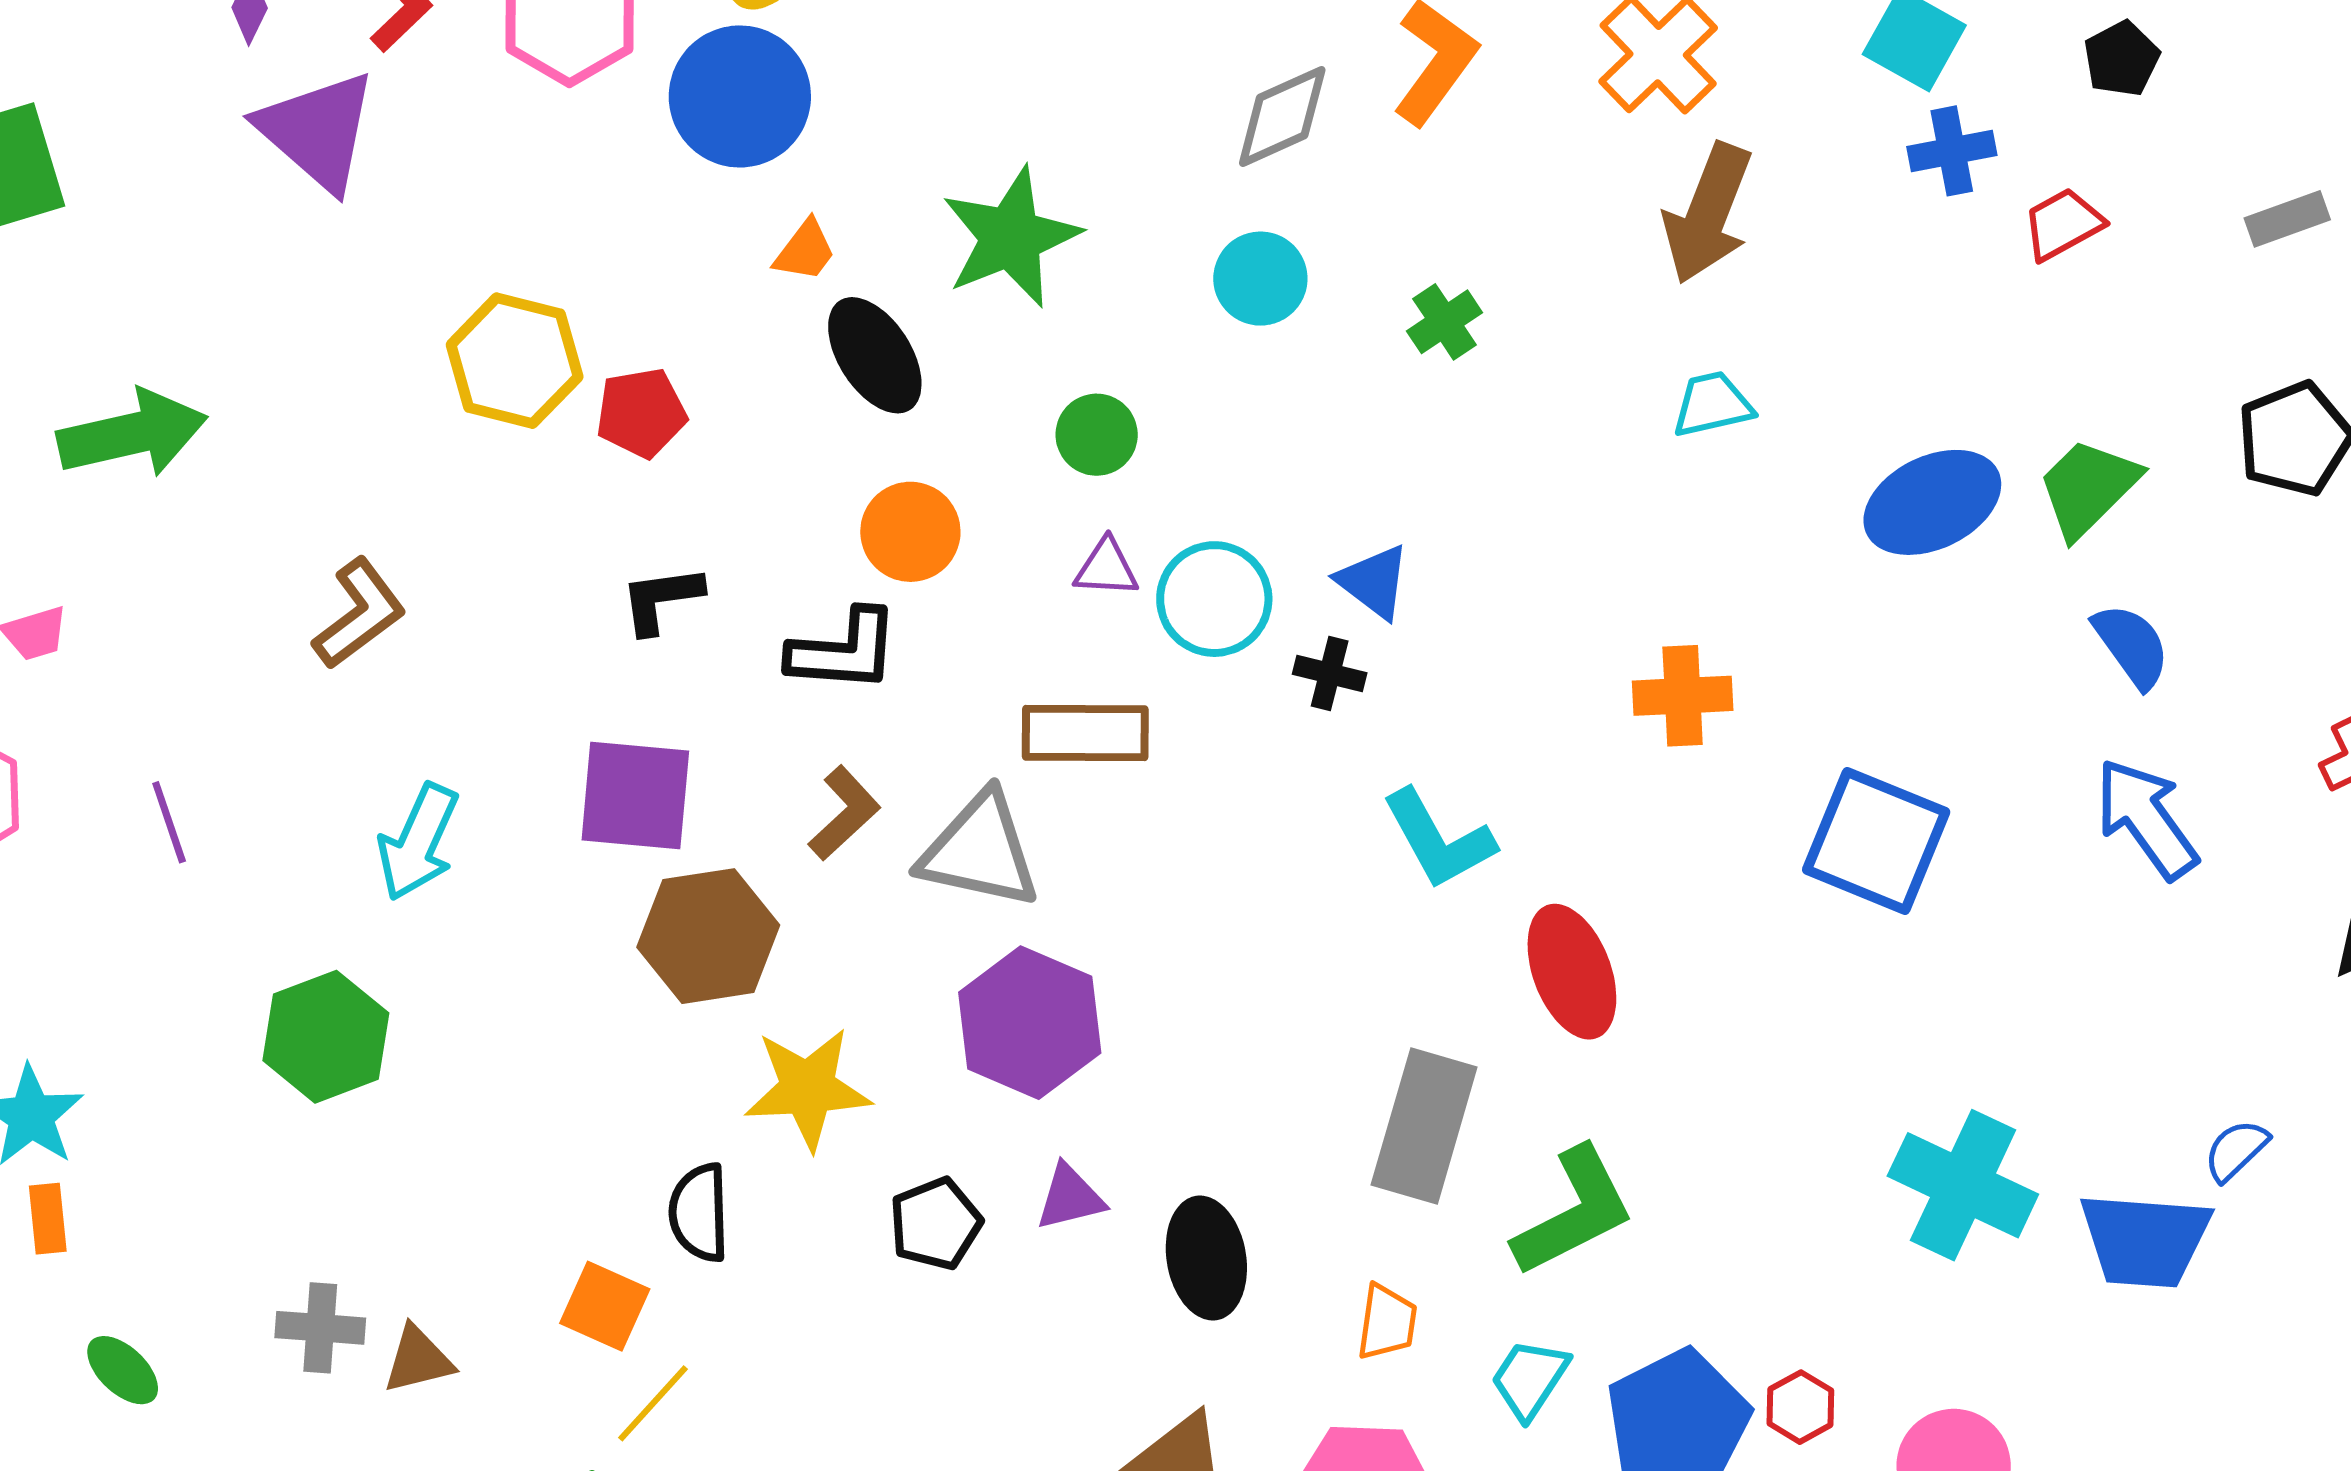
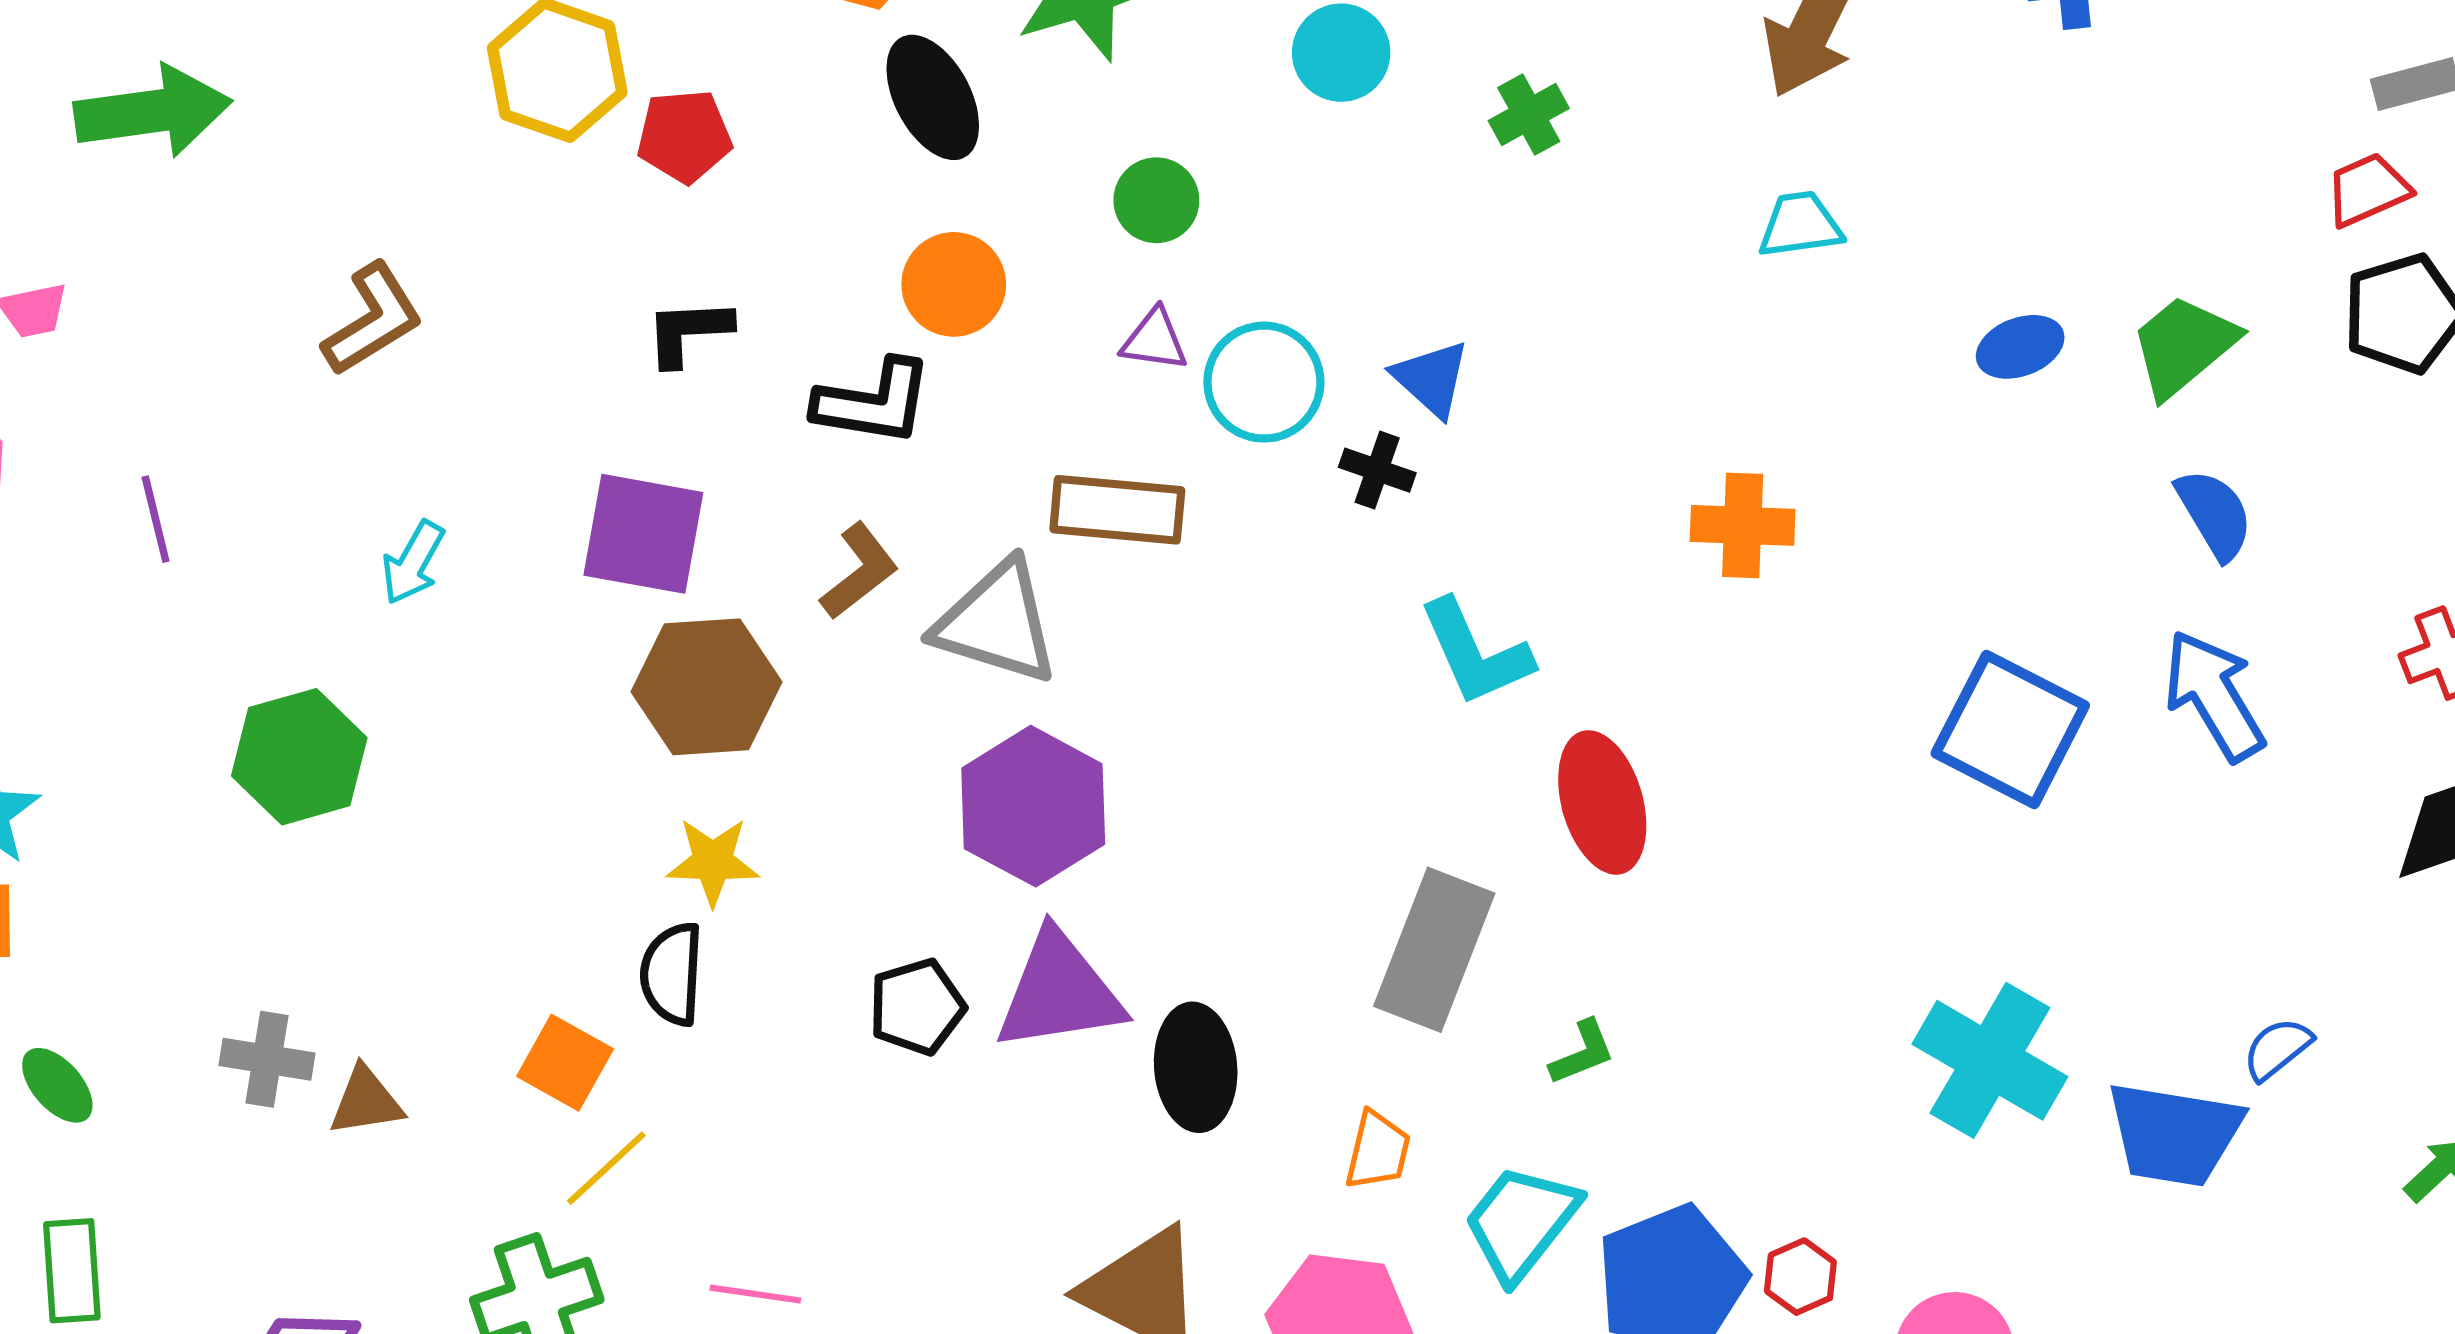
red trapezoid: (2063, 224) -> (2368, 190), moved
blue ellipse: (1932, 502) -> (2020, 347), size x0.6
blue square: (1876, 841) -> (2010, 729), moved
cyan arrow: (418, 842) -> (413, 563), size x0.7
yellow star: (808, 1088) -> (713, 861), moved, size x0.7
purple triangle: (1070, 1197) -> (1059, 992), size x1.8
green L-shape: (1574, 1212) -> (1582, 1053), size x0.5
cyan trapezoid: (1530, 1379) -> (1521, 1222), size x1.4

